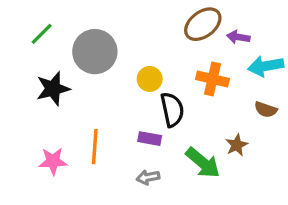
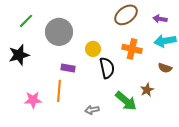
purple arrow: (238, 37) -> (160, 19), moved
black star: (53, 89) -> (19, 55), moved
purple rectangle: (150, 139) -> (68, 68), moved

